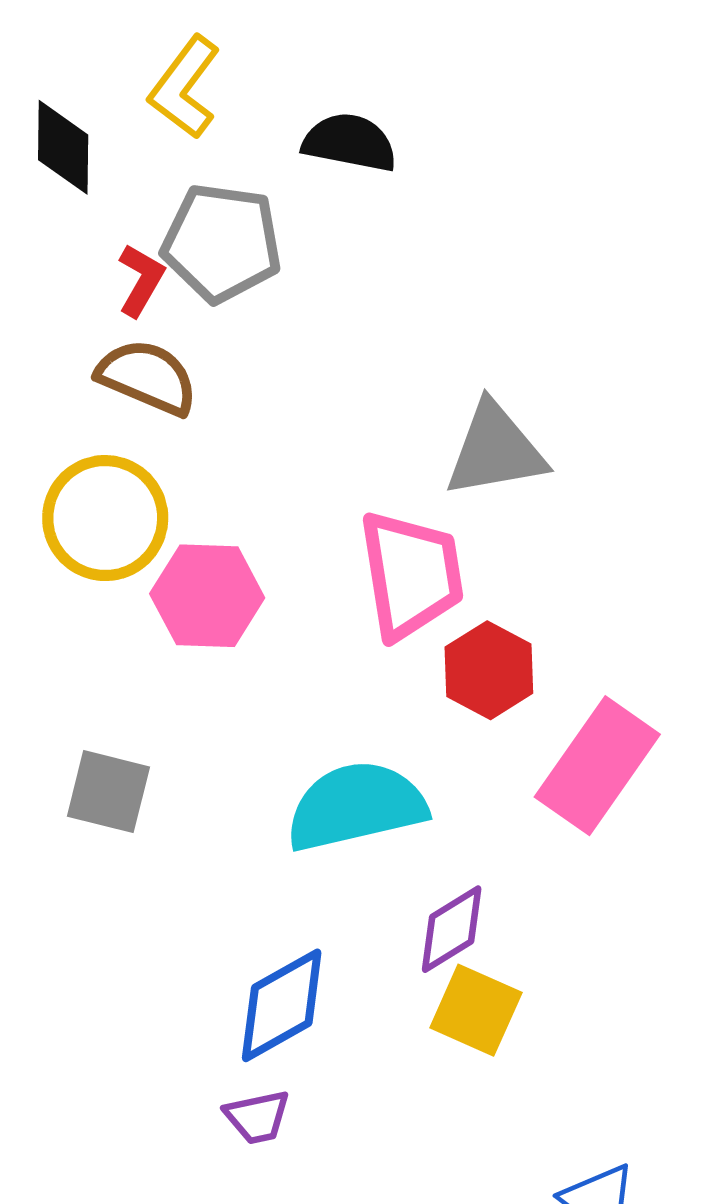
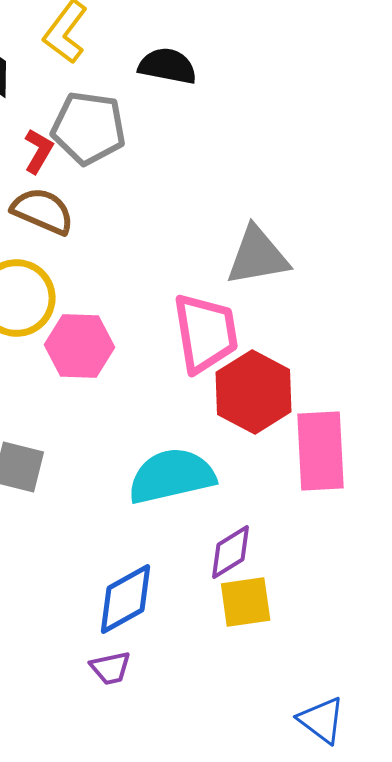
red hexagon: (489, 670) -> (254, 392), size x1.4
pink rectangle: (597, 766) -> (321, 451), turned -38
yellow square: (476, 1010) -> (246, 602), turned -32

